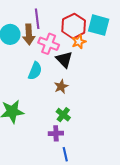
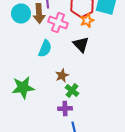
black triangle: (64, 59) -> (81, 44), moved
brown star: (61, 86) -> (62, 76), moved

